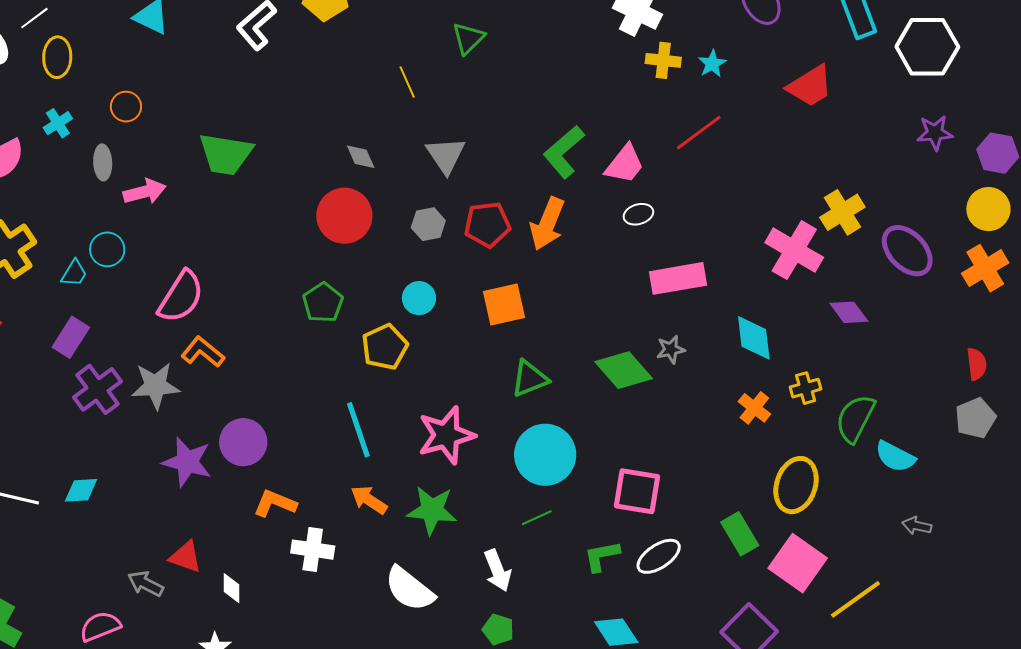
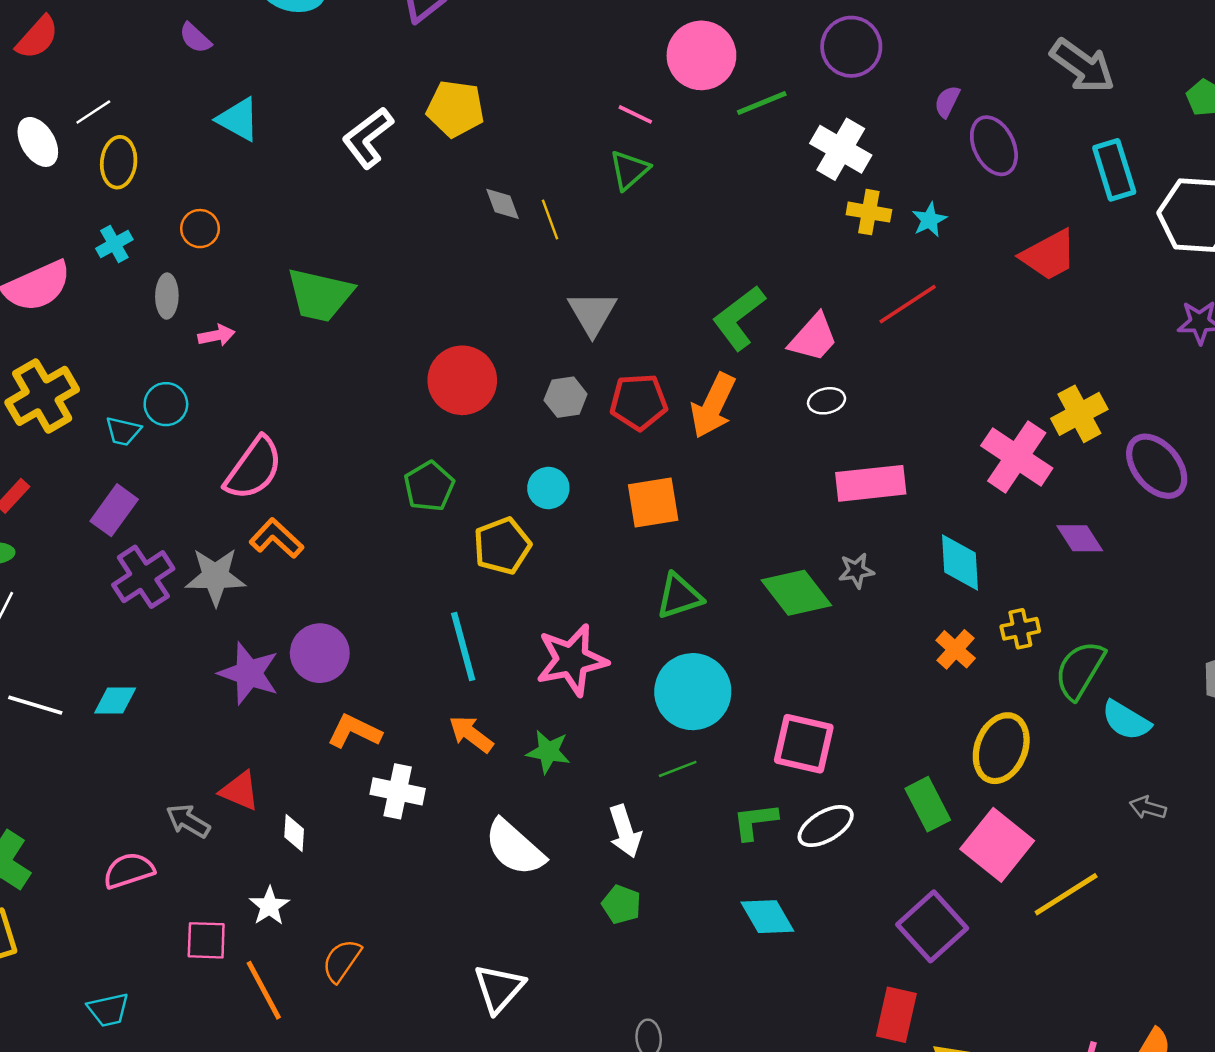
gray diamond: (361, 157) -> (503, 204), moved
pink arrow: (145, 192) -> (217, 335), size x0.7
cyan trapezoid: (74, 273) -> (123, 431), turned 68
green star: (432, 510) -> (548, 752), size x0.7

